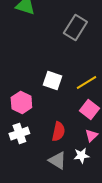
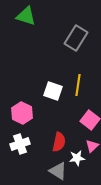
yellow line: (86, 82) -> (78, 85), moved, turned -50
white star: (81, 156) -> (77, 158), moved

